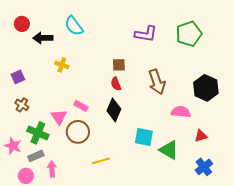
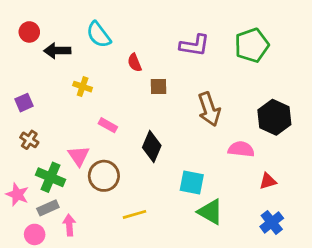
red semicircle: (116, 84) -> (135, 63), moved
pink rectangle: (81, 106) -> (108, 125), moved
green triangle: (169, 150) -> (210, 212), moved

